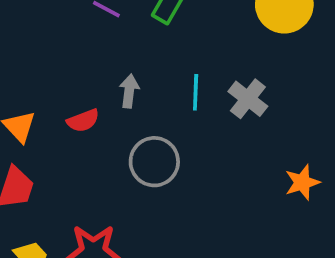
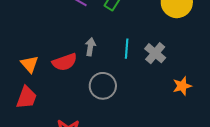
red semicircle: (83, 121) -> (65, 62), size x1.4
orange star: (302, 182) -> (182, 86), moved

